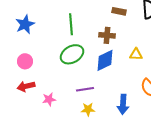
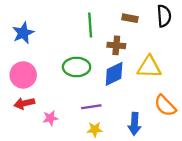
green line: (71, 24) -> (90, 25), moved
green ellipse: (72, 54) -> (77, 67), turned 30
yellow triangle: (136, 54) -> (149, 67), size x1.6
pink circle: (25, 61) -> (23, 75), size x1.5

